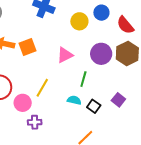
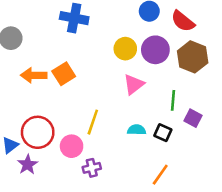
yellow circle: (79, 21) -> (125, 49), moved
purple circle: (101, 54) -> (155, 50), moved
pink triangle: (65, 55) -> (134, 84), moved
green line: (83, 79) -> (173, 100), moved

